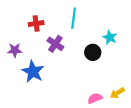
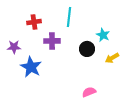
purple cross: (55, 44) -> (52, 41), turned -35
yellow arrow: (117, 93) -> (112, 58), moved

